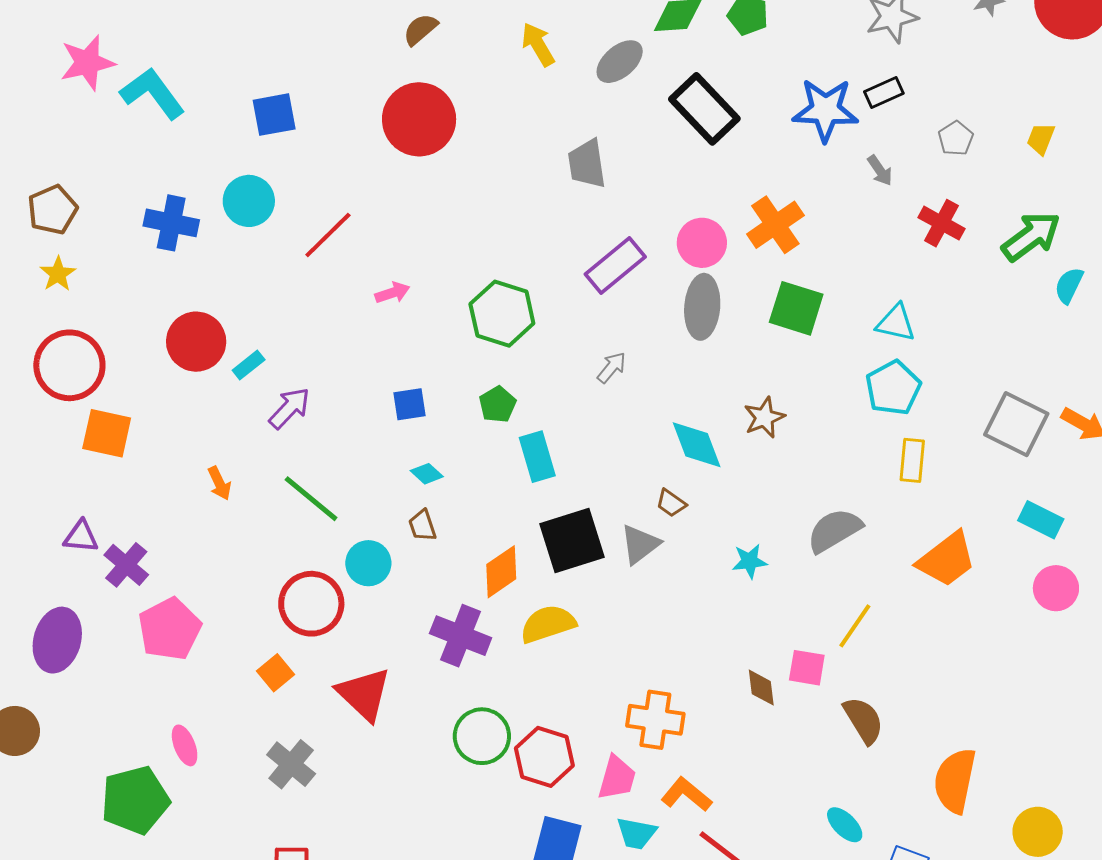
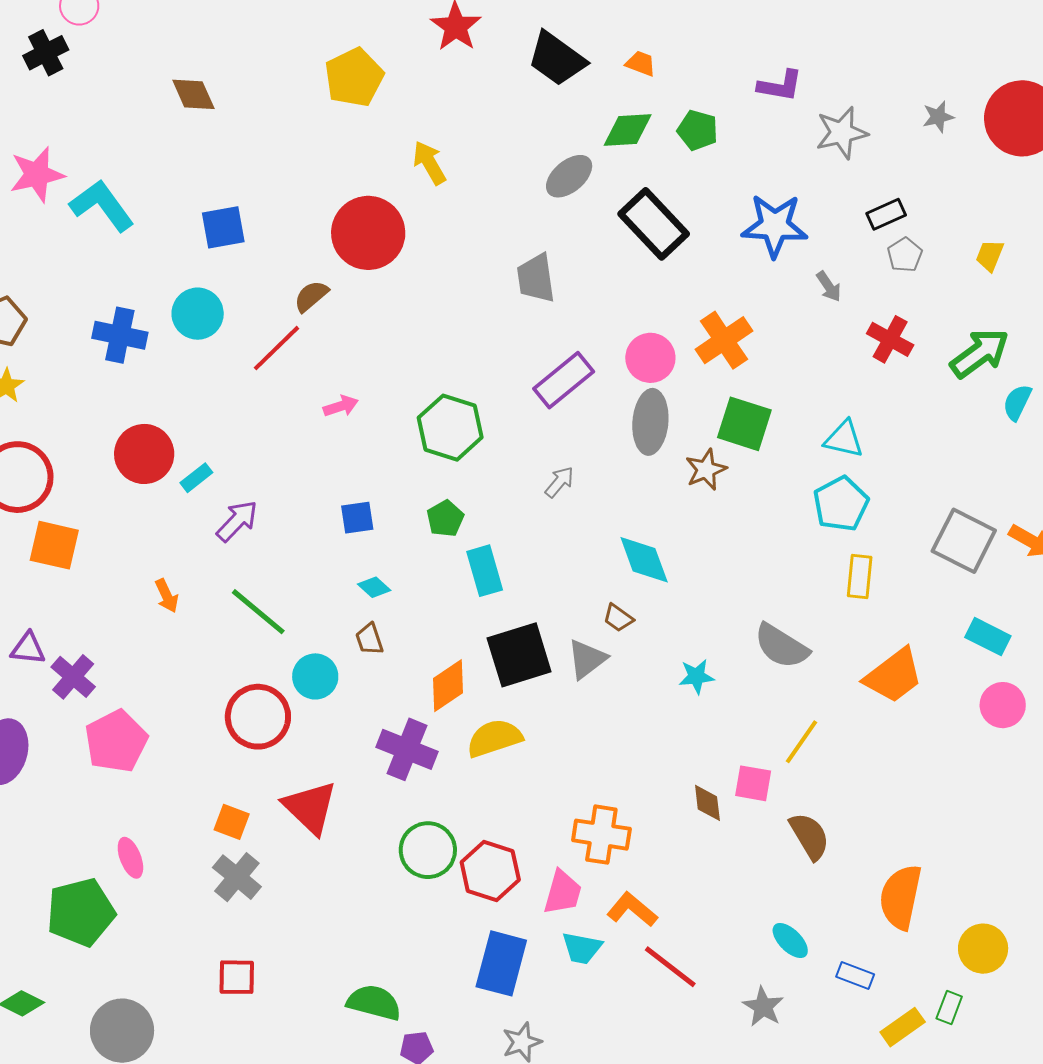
brown semicircle: (420, 29) -> (311, 296), moved
yellow arrow: (538, 44) -> (429, 163), moved
black rectangle: (884, 93) -> (886, 214), moved
brown star: (764, 418) -> (706, 470), moved
gray semicircle: (834, 530) -> (781, 646), turned -118
orange square: (275, 673) -> (232, 822), moved, turned -30

